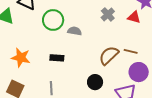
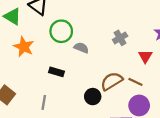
red triangle: (134, 17) -> (145, 56), moved, turned 32
orange star: (21, 58) -> (24, 47), moved
black circle: (95, 82) -> (93, 97), moved

